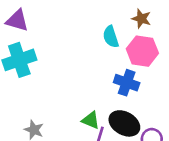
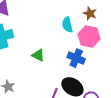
green triangle: (91, 120) -> (38, 55), moved

